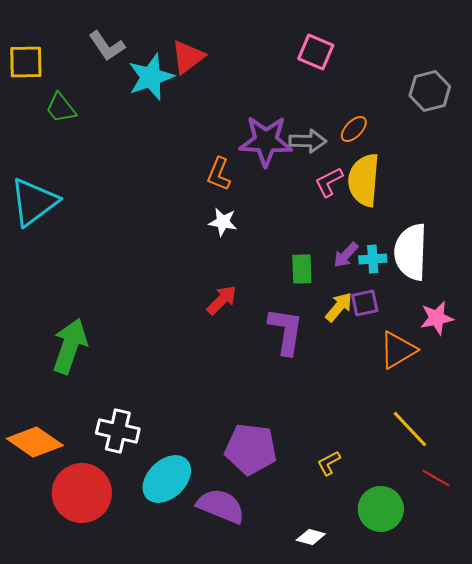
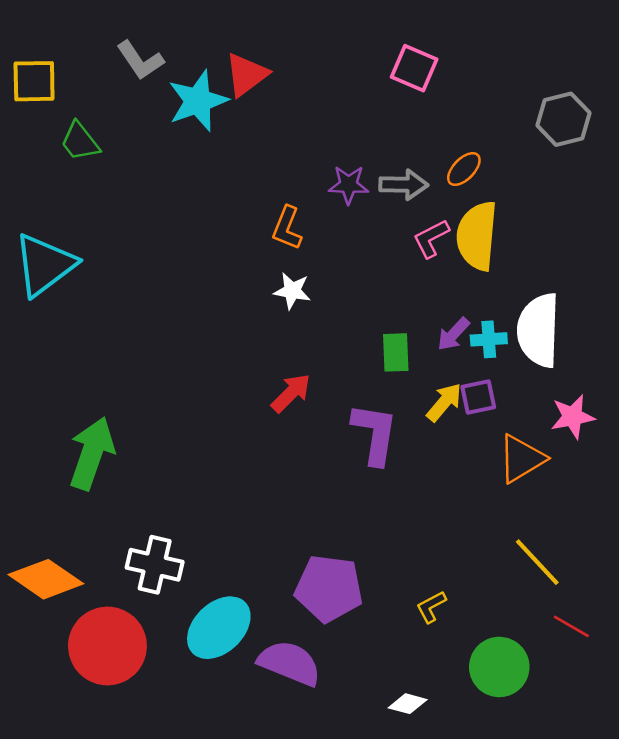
purple star: (266, 141) -> (349, 185), size x0.6

